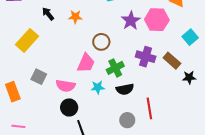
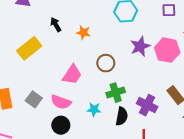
purple cross: (146, 57) -> (147, 105), moved
pink trapezoid: (86, 63) -> (72, 75), moved
gray square: (39, 77) -> (34, 99), moved
black semicircle: (125, 89) -> (122, 116), turned -78

